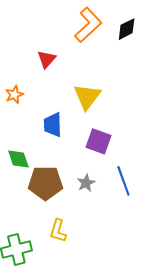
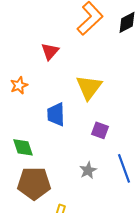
purple square: (98, 141) -> (100, 130), size x0.7
brown pentagon: (45, 183) -> (34, 183), moved

